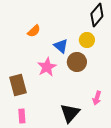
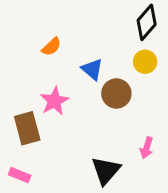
yellow circle: (87, 40) -> (145, 62), moved
pink star: (47, 67) -> (54, 101), moved
pink rectangle: (22, 116) -> (20, 175), moved, turned -64

